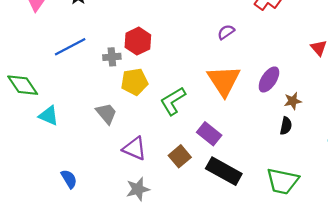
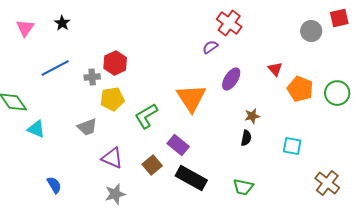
purple semicircle: (226, 32) -> (210, 47), moved
purple ellipse: (269, 80) -> (231, 79), moved
gray trapezoid: (106, 113) -> (87, 127), turned 110
green trapezoid: (283, 181) -> (243, 187), size x0.7

